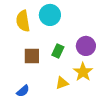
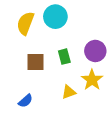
yellow semicircle: (23, 21) -> (25, 23), turned 30
green rectangle: (58, 51) -> (64, 57), turned -40

